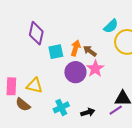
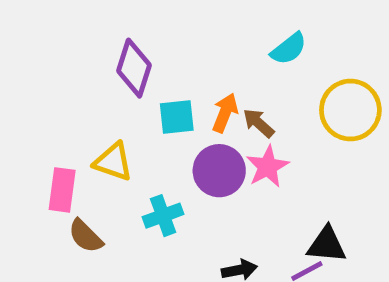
cyan semicircle: (111, 26) -> (289, 49), moved
yellow triangle: (34, 86) -> (113, 162), moved
cyan cross: (61, 107) -> (163, 216), moved

